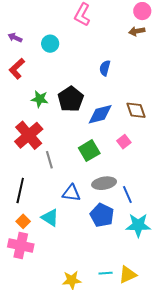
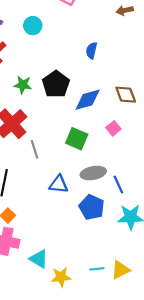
green square: (89, 151) -> (77, 139), turned -35
cyan triangle: (50, 218) -> (39, 259), moved

